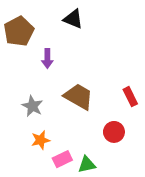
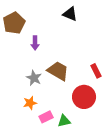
black triangle: (73, 19) -> (70, 14), moved
gray star: (32, 106) -> (34, 78), moved
red circle: (114, 132) -> (84, 97), size x1.5

